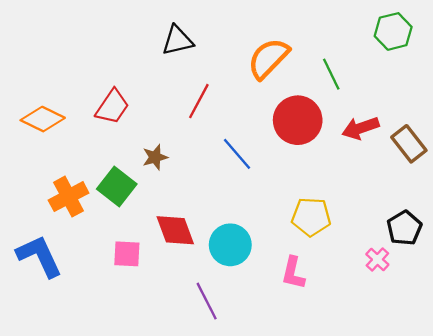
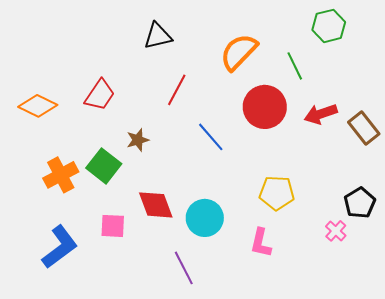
green hexagon: (393, 31) -> (329, 26), moved
blue L-shape: (39, 256) -> (60, 247), moved, turned 78

